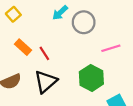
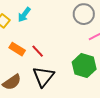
cyan arrow: (60, 13) -> (24, 15), moved
gray circle: (84, 22) -> (84, 14), moved

